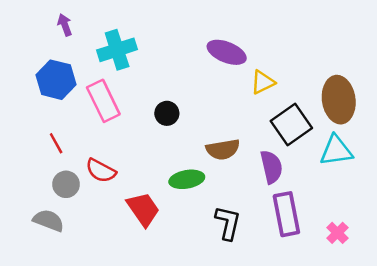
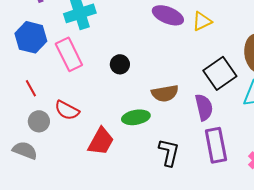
yellow triangle: (263, 82) -> (202, 21), moved
red trapezoid: (143, 209) -> (101, 141), turned 64

